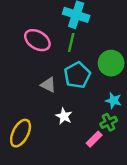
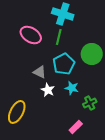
cyan star: (113, 100) -> (72, 88), moved
white star: (64, 116) -> (48, 90), moved
pink rectangle: (94, 139) -> (76, 127), moved

